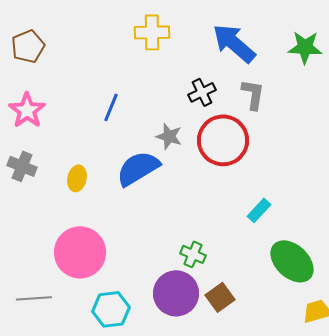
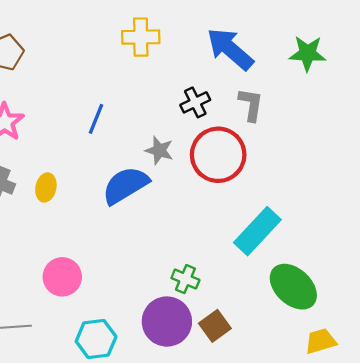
yellow ellipse: (77, 178) -> (46, 187), moved
cyan rectangle: (259, 210) -> (257, 231), size x1.8
pink circle: (80, 252) -> (62, 277), size x0.7

